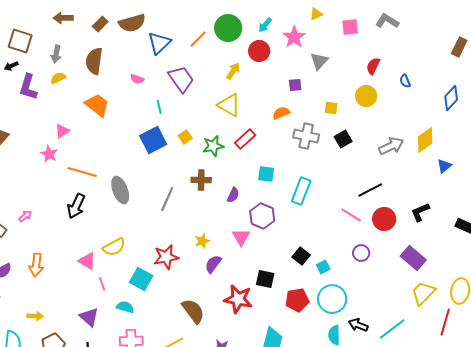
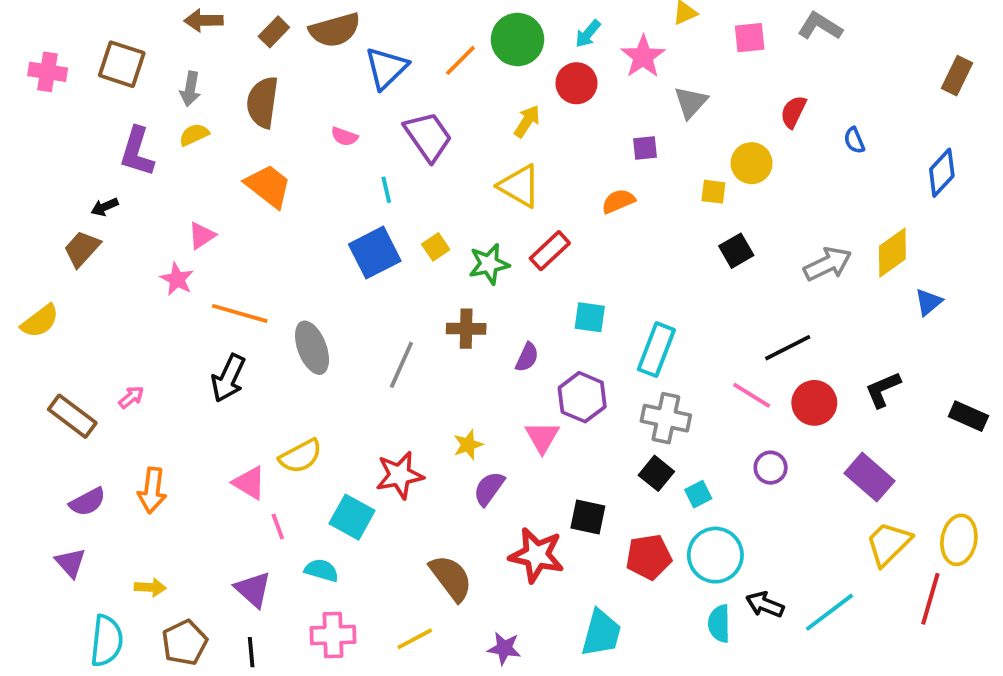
black arrow: (11, 66) -> (105, 207), moved
yellow circle: (366, 96) -> (752, 163), moved
gray cross: (306, 136) -> (666, 418), moved

